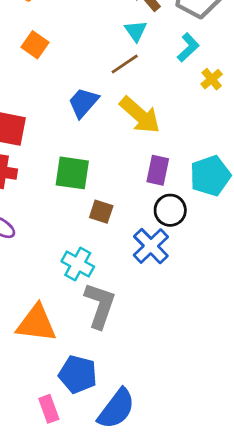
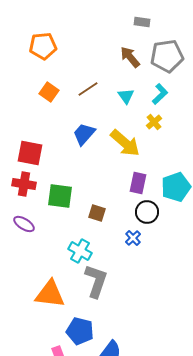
cyan triangle: (136, 31) -> (126, 96), moved
brown line: (125, 64) -> (88, 89), moved
yellow cross: (212, 79) -> (154, 122), moved
green square: (72, 173) -> (60, 196), moved
blue cross: (151, 246) -> (133, 238), size x0.6

